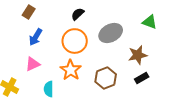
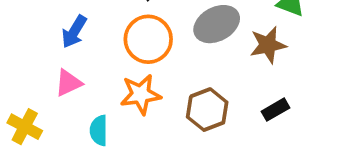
brown star: (138, 55) -> (268, 45), moved
orange star: (71, 70) -> (141, 94), turned 30

